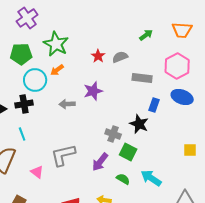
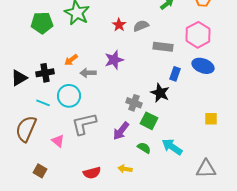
orange arrow: (57, 70) -> (71, 60), moved
cyan circle: (35, 80) -> (69, 96), moved
cyan line: (22, 134) -> (43, 103), turned -48

